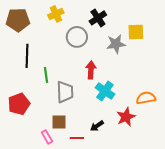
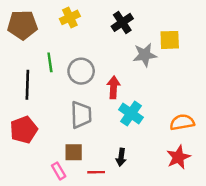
gray circle: (77, 37) -> (81, 71), moved
black line: (27, 56) -> (27, 85), moved
green line: (46, 75) -> (50, 62), moved
red star: (126, 117) -> (178, 157), moved
black arrow: (97, 126) -> (121, 157), turned -48

